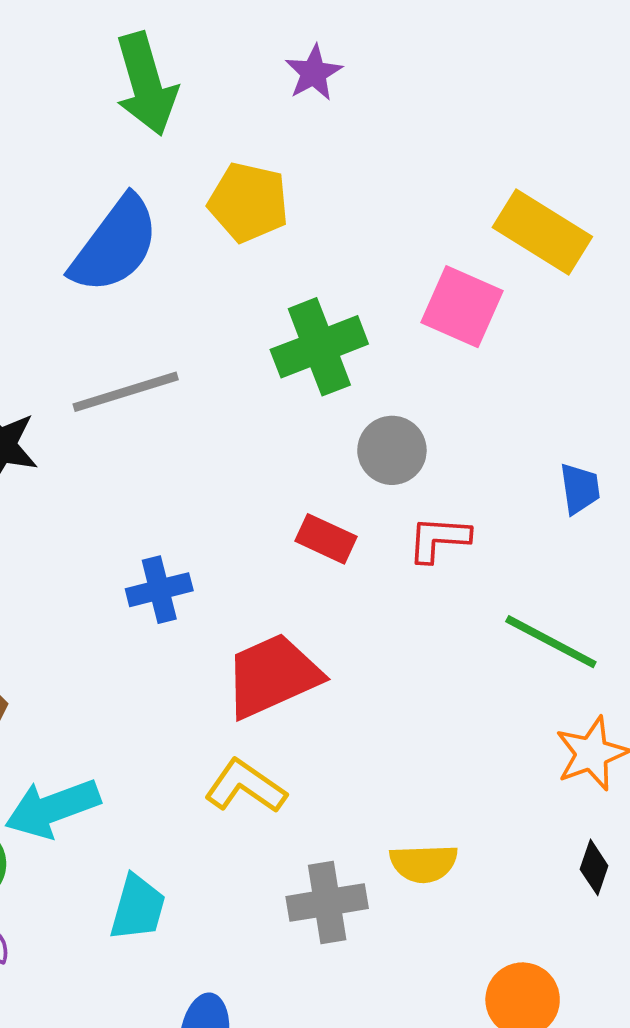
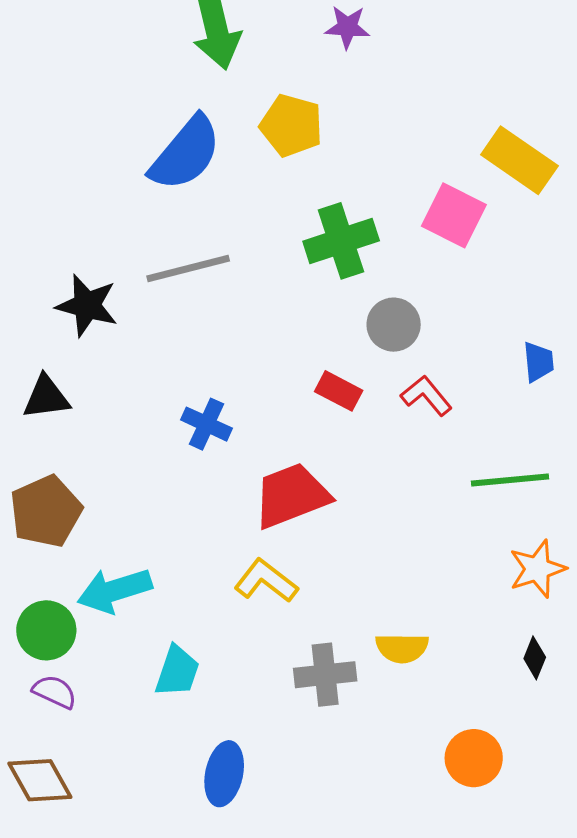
purple star: (314, 73) -> (347, 27), turned 30
red L-shape: (439, 539) -> (426, 396), turned 44
blue cross: (159, 590) -> (207, 424), turned 36
green line: (551, 642) -> (510, 480), turned -36

